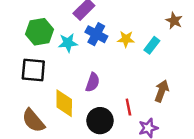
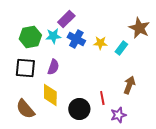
brown star: (174, 21) -> (139, 28), size x1.5
cyan star: (68, 43) -> (53, 36), moved
purple semicircle: (93, 82) -> (53, 67), moved

